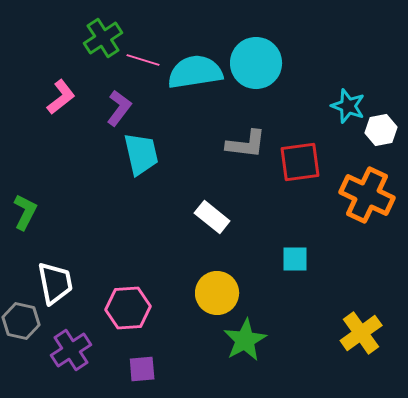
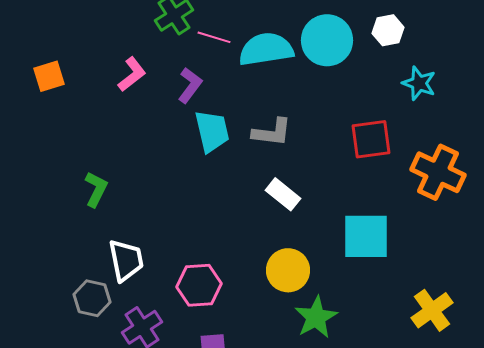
white hexagon: (381, 130) -> (388, 30), moved
gray L-shape: (246, 144) -> (272, 132), moved
cyan square: (295, 259) -> (366, 236), size x1.8

